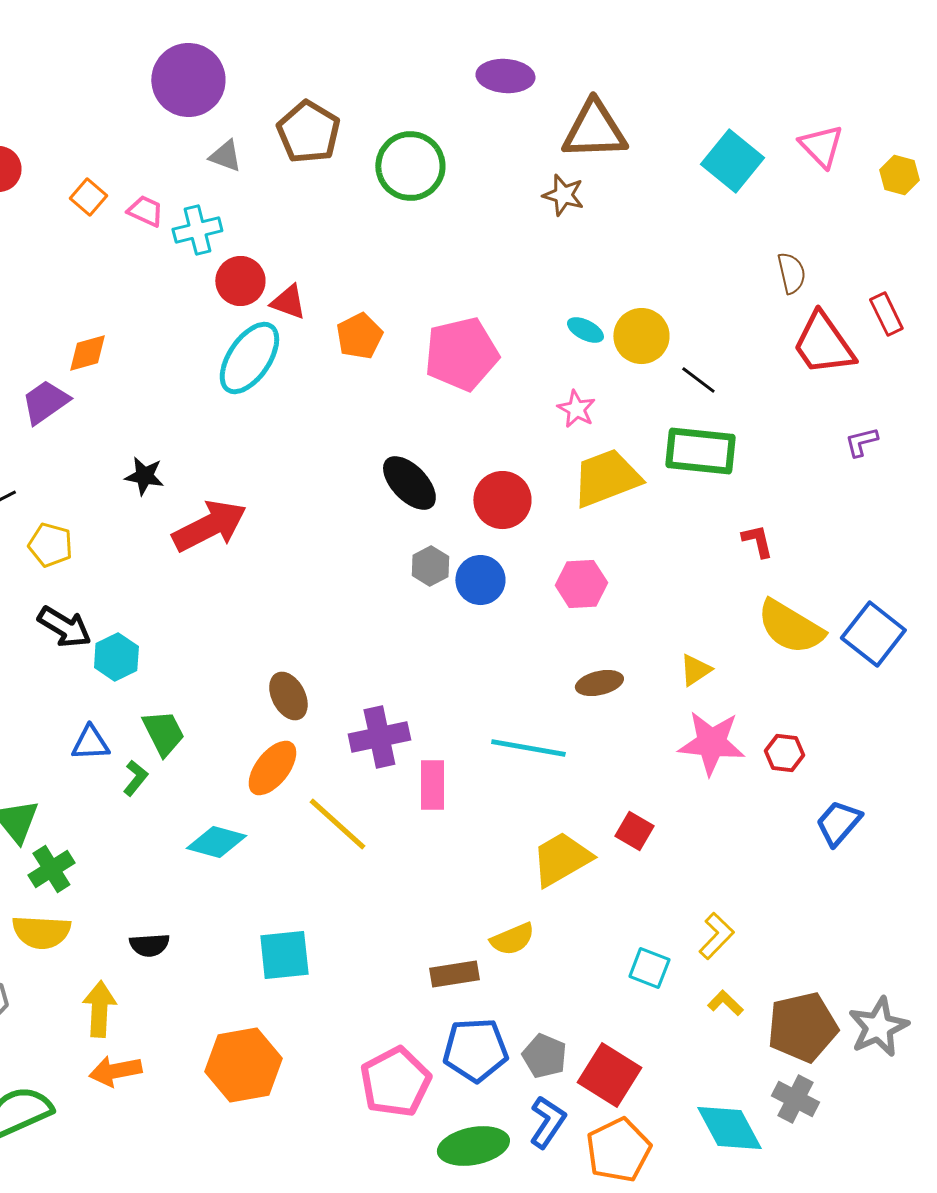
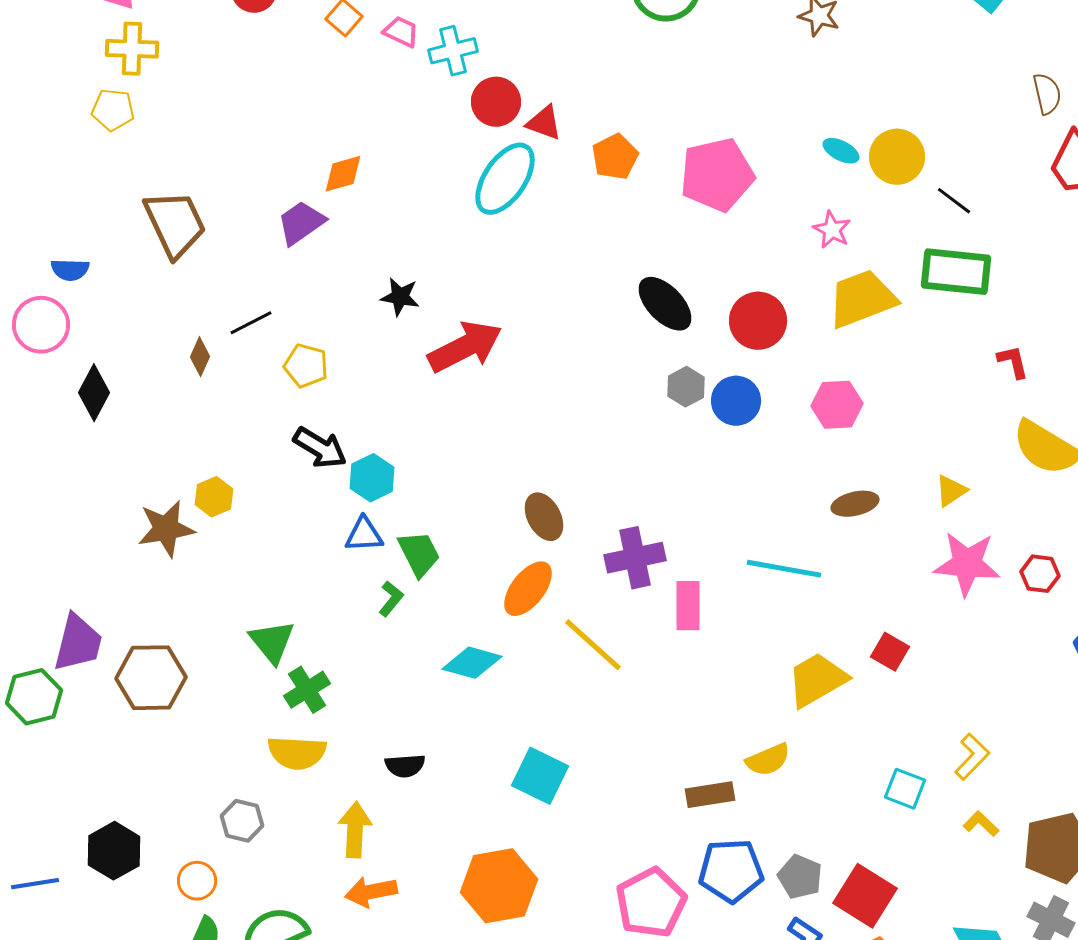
blue triangle: (90, 743) -> (364, 535), moved
cyan square: (284, 955) -> (540, 776), turned 32

